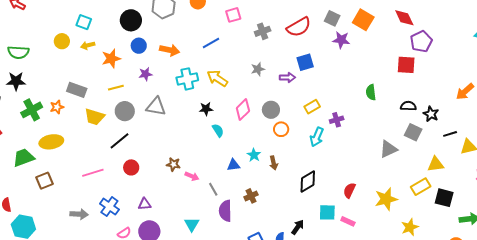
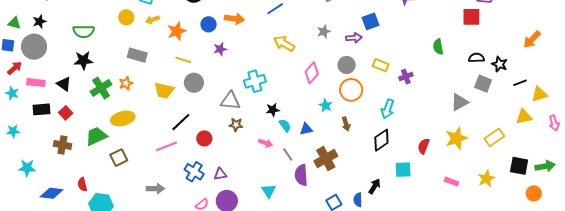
blue circle: (139, 46) -> (209, 24), moved
purple star: (145, 74) -> (220, 49), moved
cyan cross: (187, 79) -> (255, 81), moved
yellow line: (116, 88) -> (183, 60), turned 35
gray rectangle: (77, 90) -> (137, 55), moved
gray triangle: (156, 107) -> (230, 101), moved
yellow rectangle: (312, 107) -> (381, 65), turned 56
black star: (206, 109) -> (273, 110), moved
gray circle: (271, 110) -> (347, 65), moved
orange circle: (281, 129) -> (351, 90), size x1.5
cyan semicircle: (218, 130) -> (285, 125), moved
cyan arrow: (317, 137) -> (388, 109), moved
black line: (119, 141) -> (181, 122), moved
cyan star: (254, 155) -> (326, 105), moved
brown star: (173, 164) -> (236, 125), moved
yellow triangle: (436, 164) -> (524, 117), moved
brown cross: (251, 196) -> (326, 159), size x1.6
black square: (444, 198) -> (519, 166), moved
yellow star: (386, 199) -> (456, 138), moved
blue cross: (109, 207) -> (194, 172), moved
pink rectangle: (348, 221) -> (451, 181), moved

